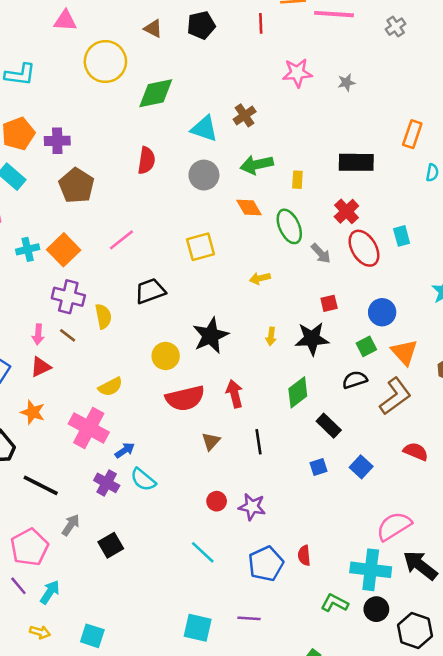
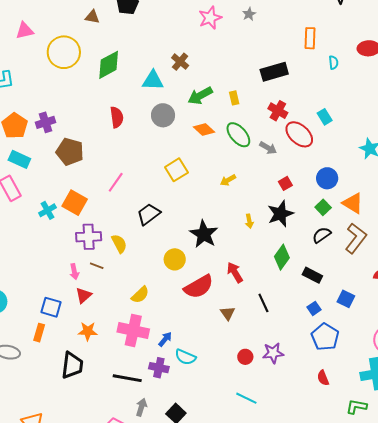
black line: (41, 485) -> (127, 378), moved
blue pentagon: (266, 564) -> (325, 337), moved

